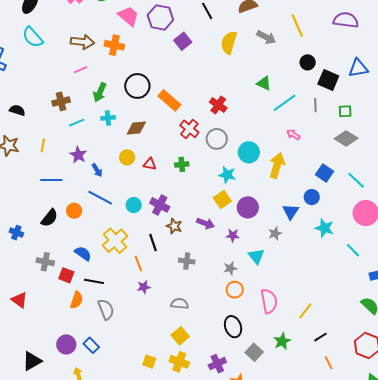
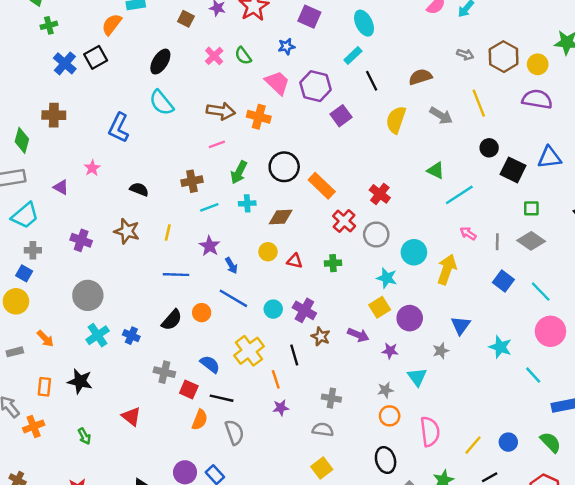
gray line: (315, 105) -> (497, 242), moved
blue circle: (312, 197) -> (508, 442), moved
gray cross: (187, 261) -> (331, 398), moved

